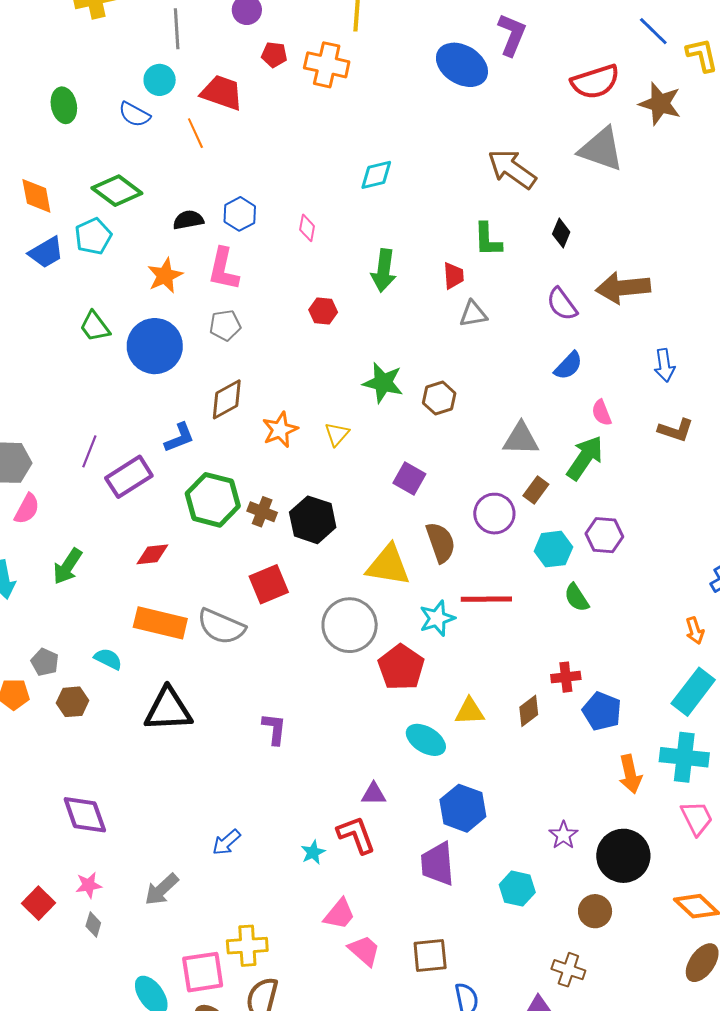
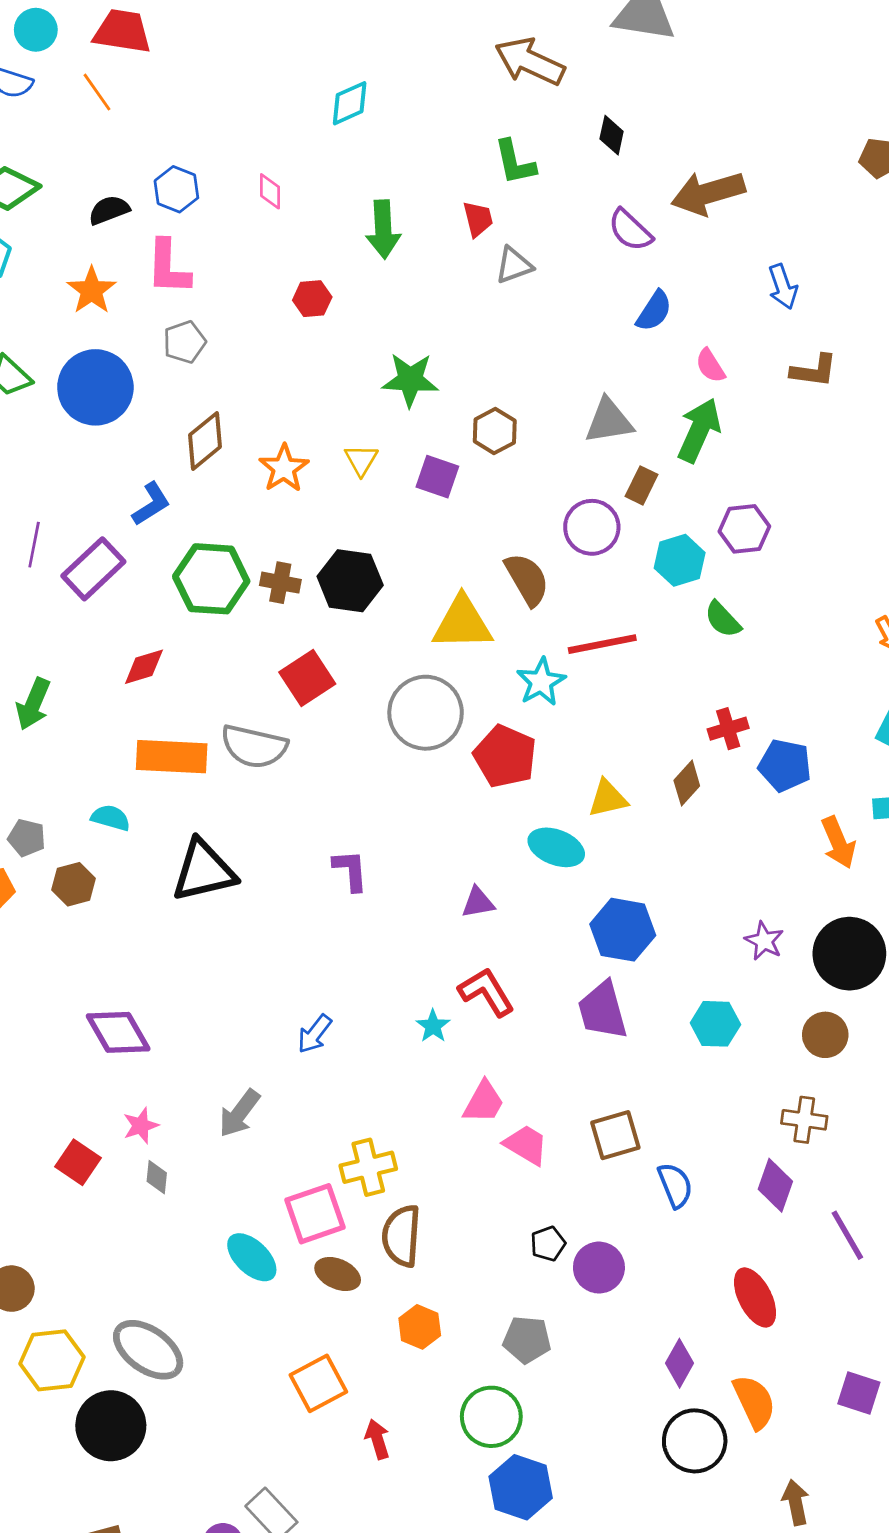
brown hexagon: (439, 398) -> (495, 431), moved
purple square: (409, 478) -> (437, 477), moved
purple triangle: (374, 794) -> (478, 902), moved

